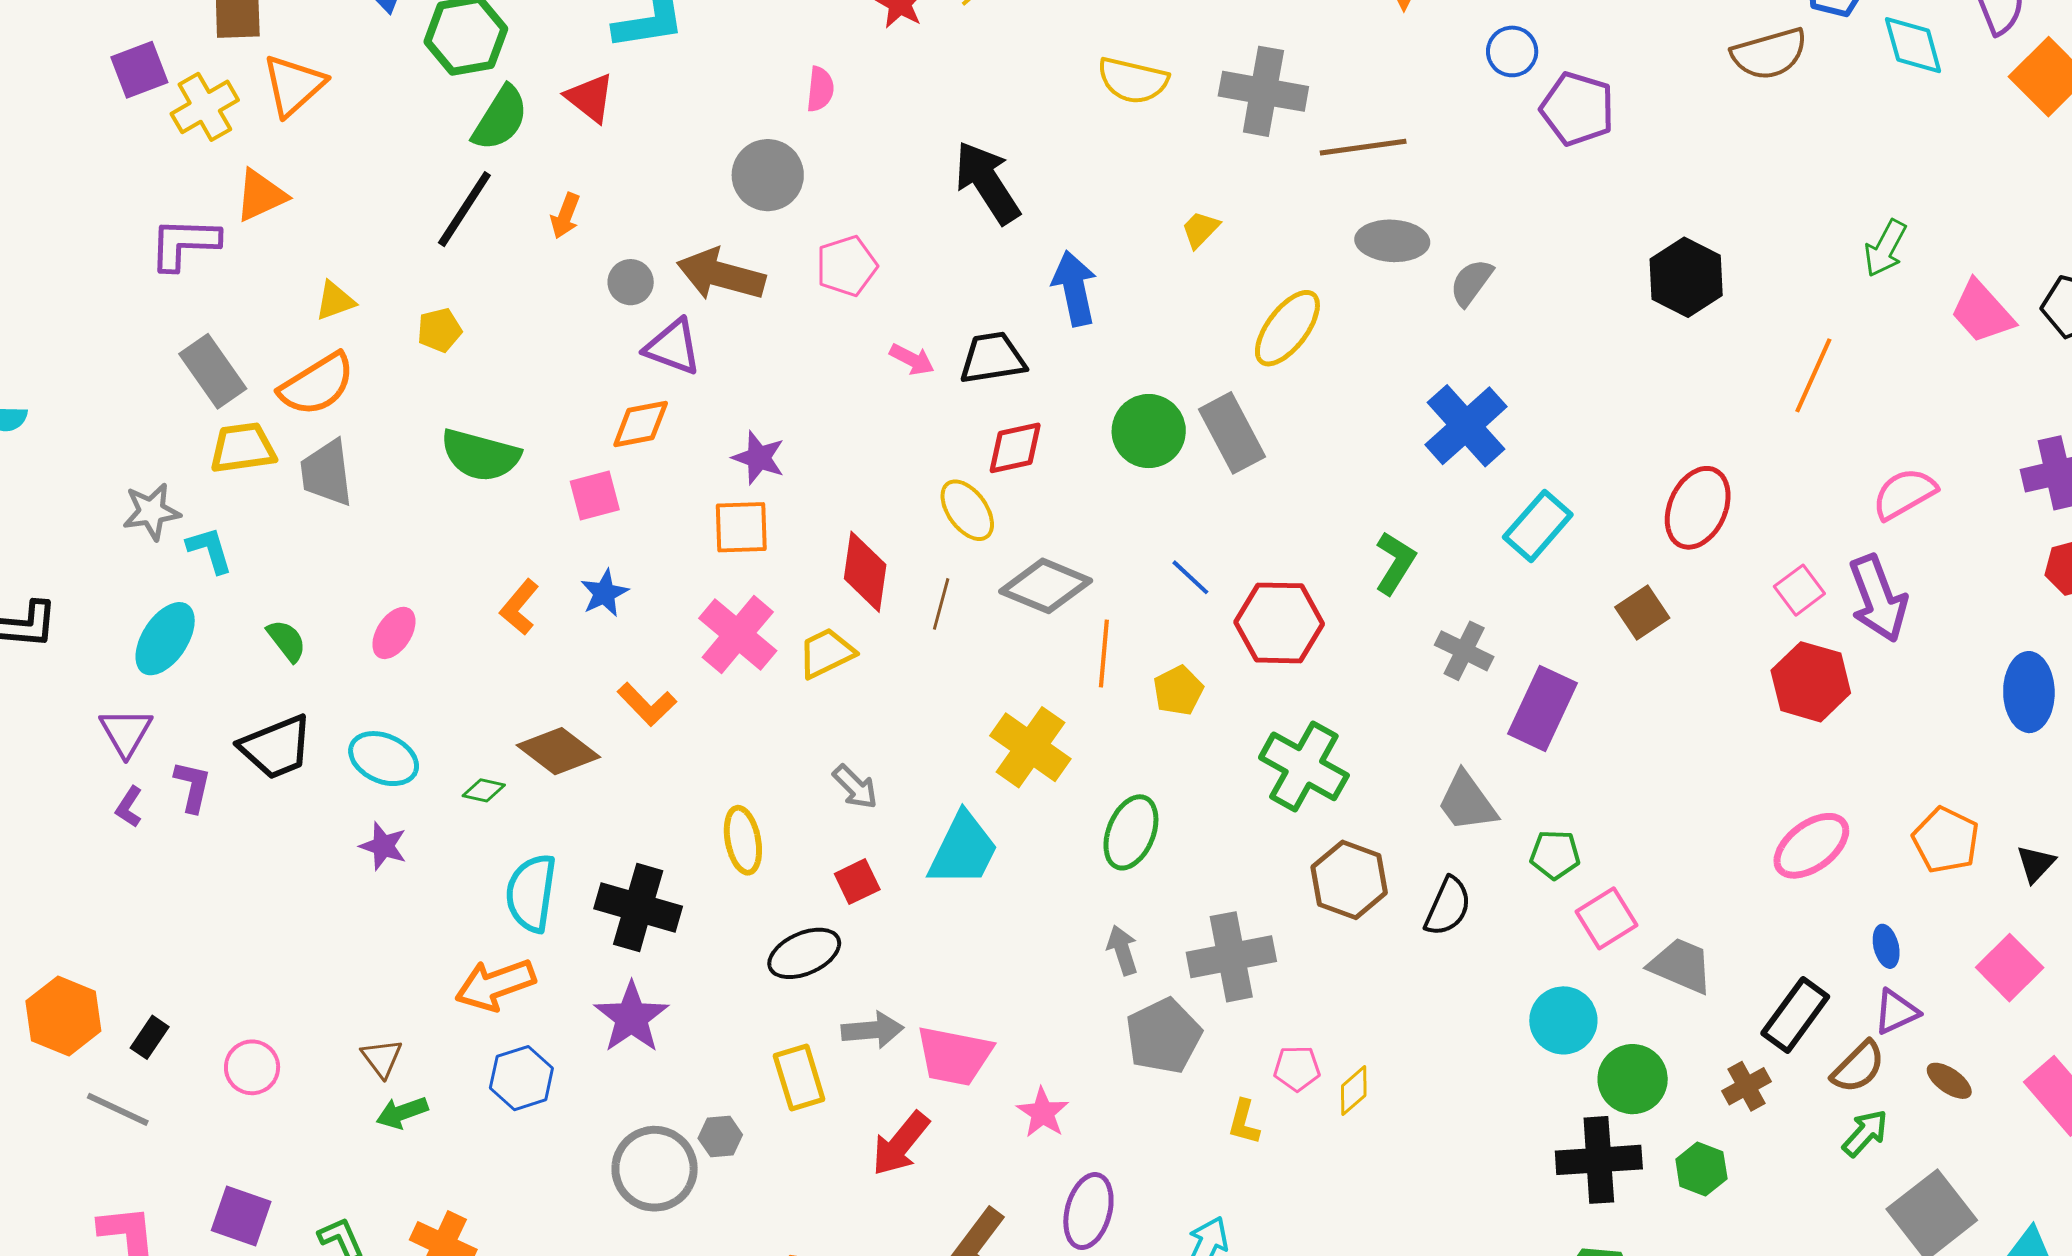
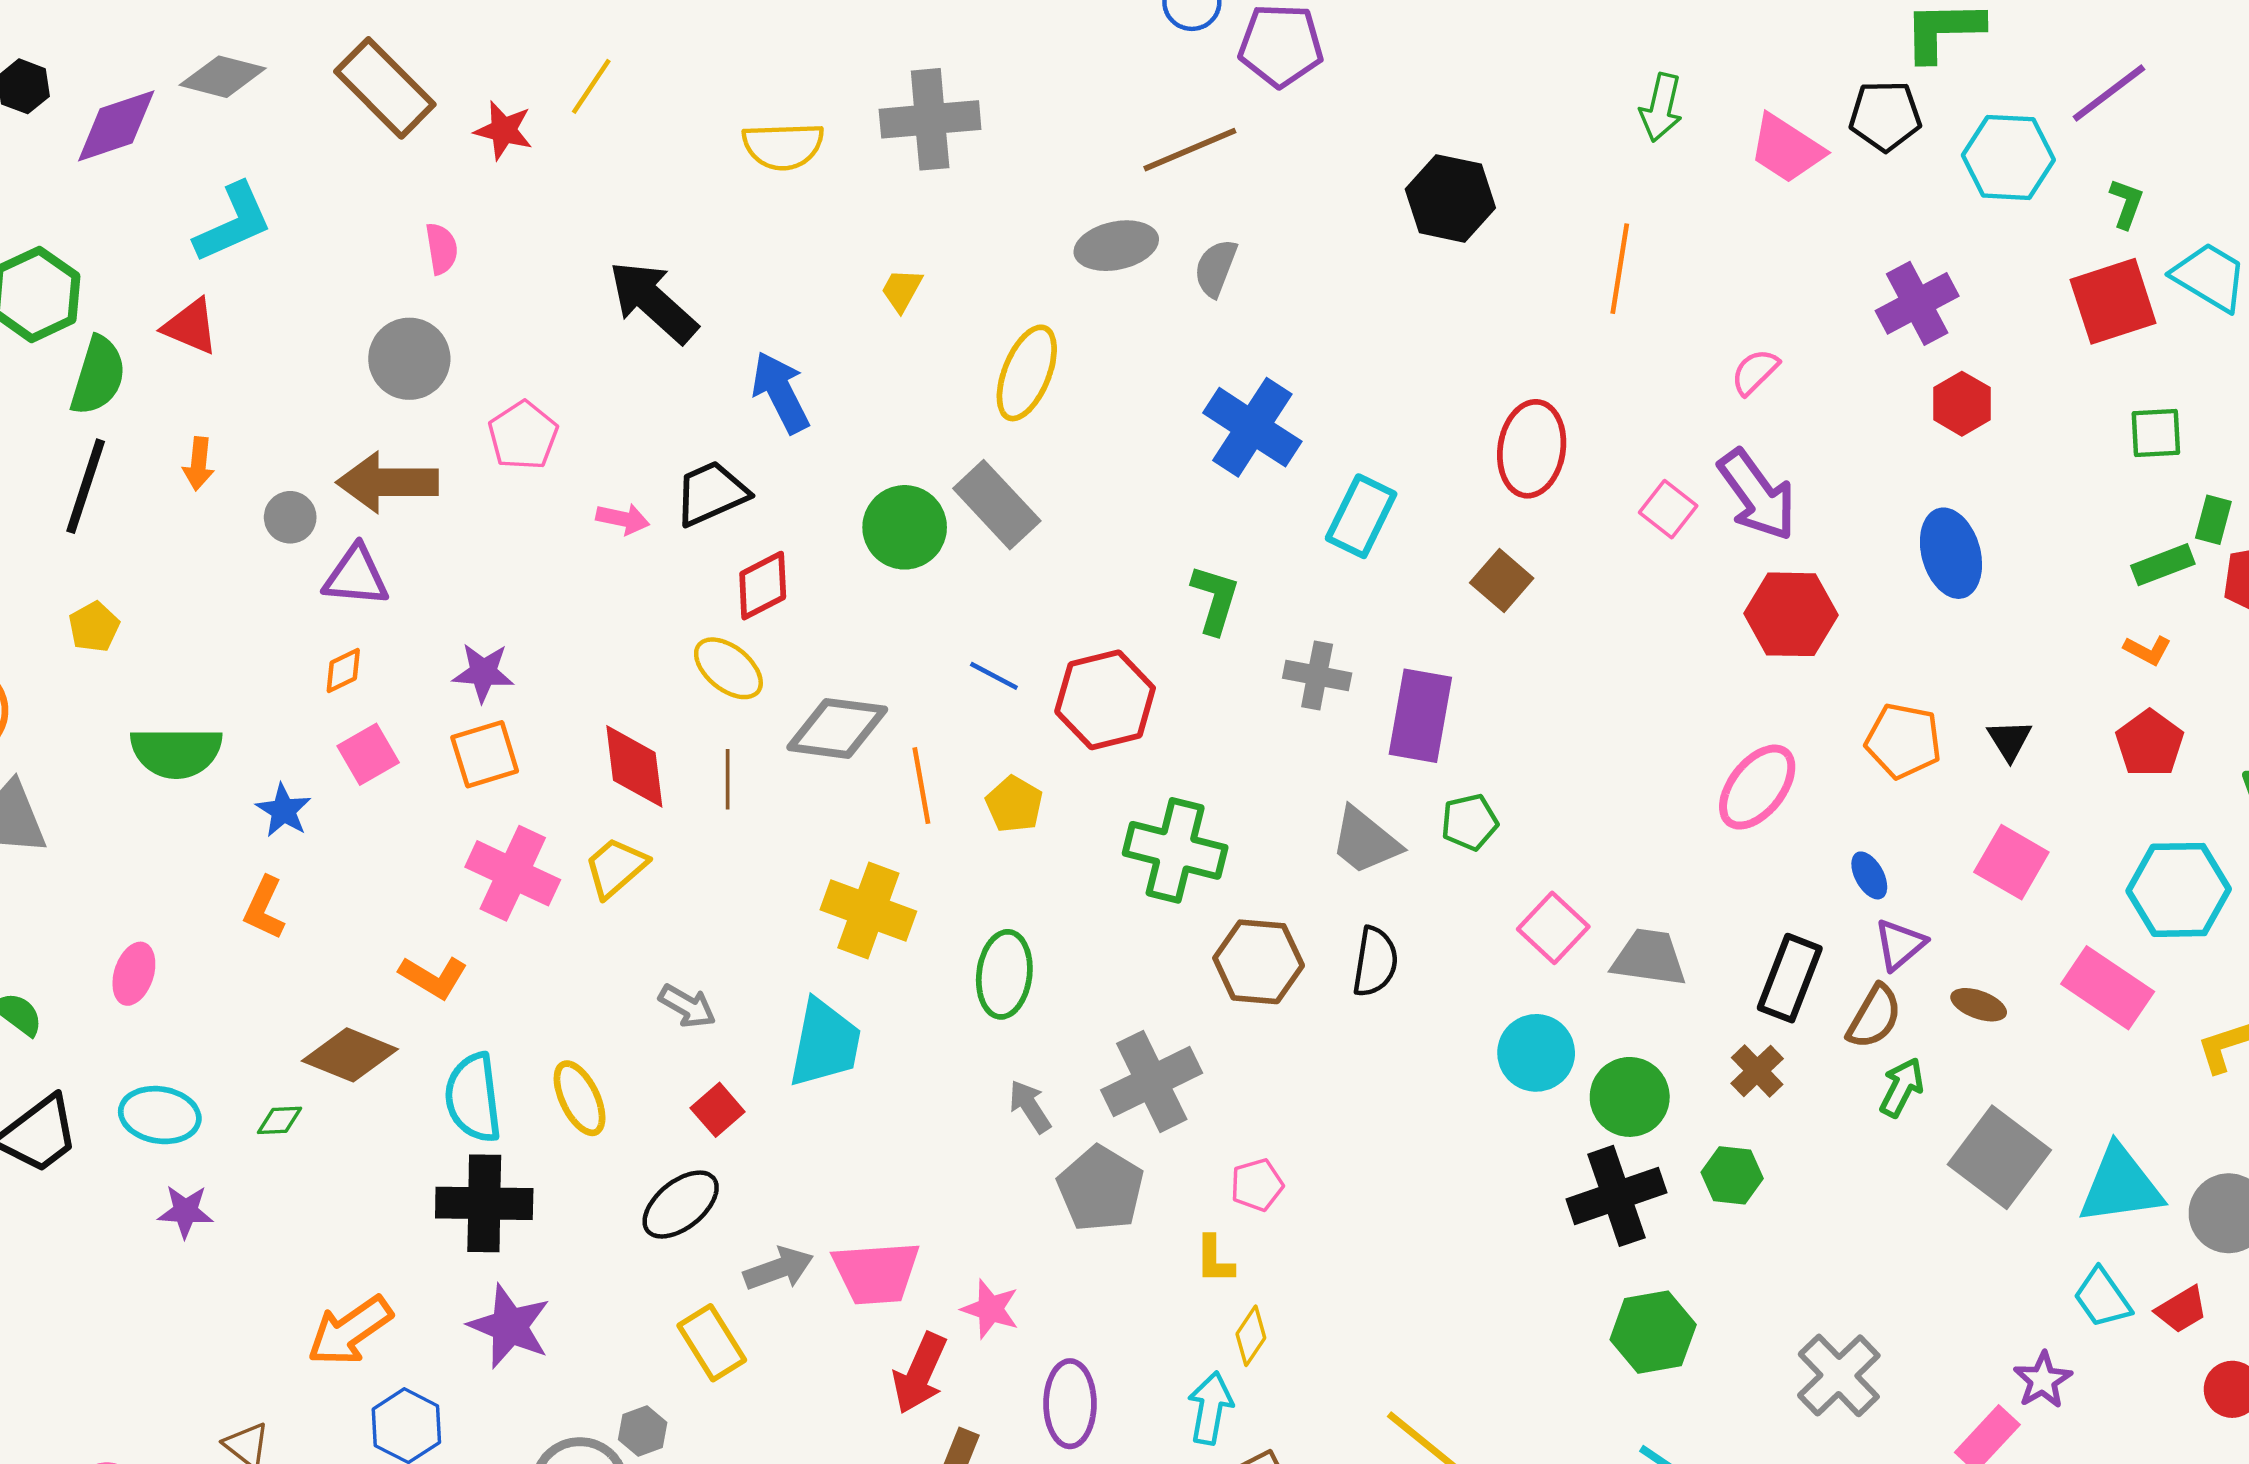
brown line: (1363, 147) -> (1190, 150), moved
orange diamond: (641, 424) -> (343, 670), size x0.7
pink semicircle: (1904, 494) -> (1755, 372), size x0.7
pink square: (595, 496) -> (368, 754), moved
blue star: (604, 593) -> (283, 810), moved
red hexagon: (1811, 682) -> (1791, 614), moved
green pentagon: (1555, 855) -> (1470, 822), moved
cyan semicircle: (531, 893) -> (473, 1098), moved
yellow diamond: (1354, 1091) -> (1251, 1336), moved
red arrow: (901, 1144) -> (920, 1373), moved

